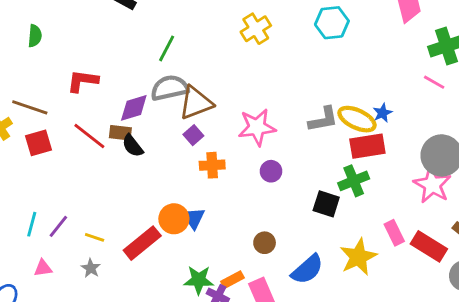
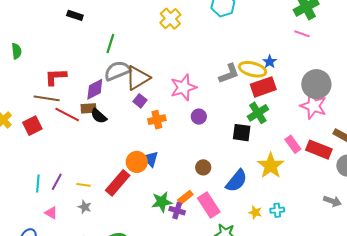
brown line: (30, 107) -> (47, 98), moved
pink triangle: (43, 268) -> (51, 213), turned 48

